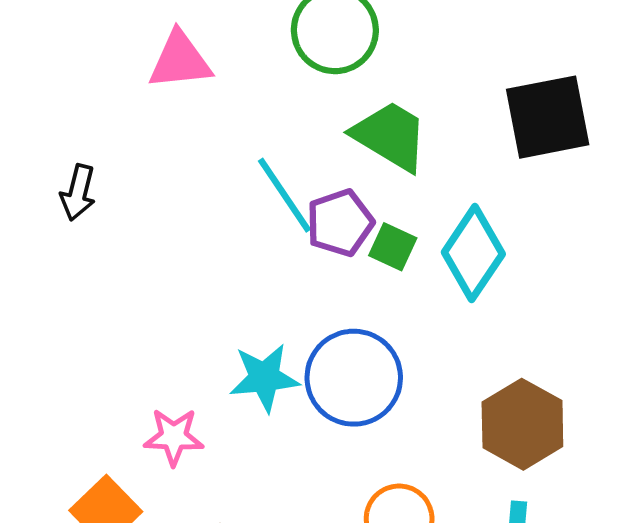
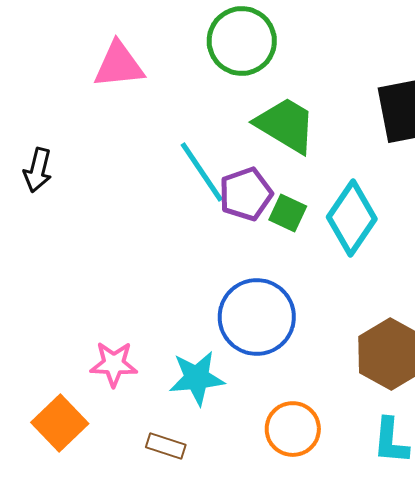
cyan star: (264, 378) -> (197, 378), moved

